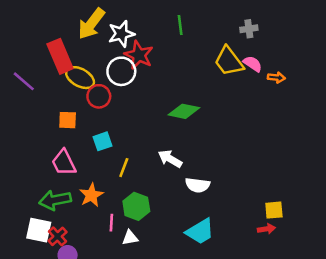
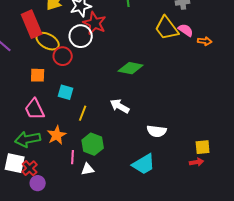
cyan square: (103, 141) -> (66, 92), turned 35
white semicircle: (198, 185) -> (157, 131), moved

